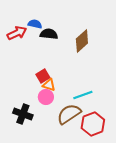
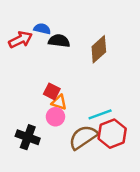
red square: (43, 76) -> (52, 91), turned -32
red hexagon: (93, 124) -> (112, 134), moved

